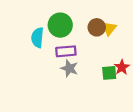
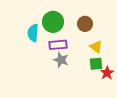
yellow triangle: (109, 28) -> (96, 47), moved, turned -32
red star: (122, 67) -> (107, 73), moved

